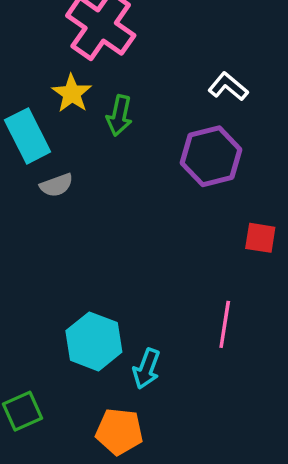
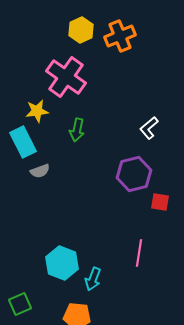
white L-shape: (228, 87) -> (149, 128), moved, turned -80
yellow star: (72, 93) -> (37, 111), moved, turned 30
purple hexagon: (211, 156) -> (134, 174), moved

